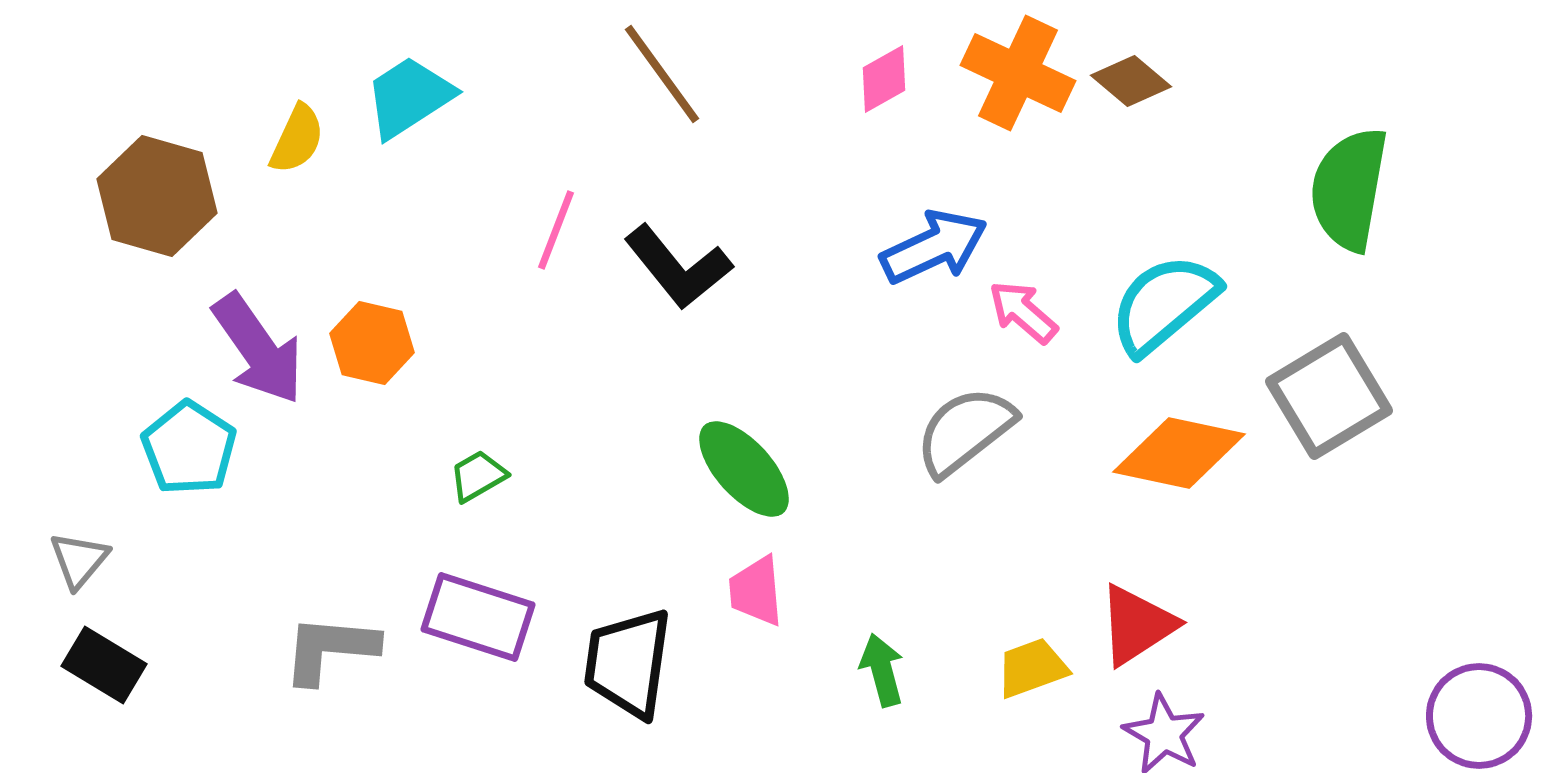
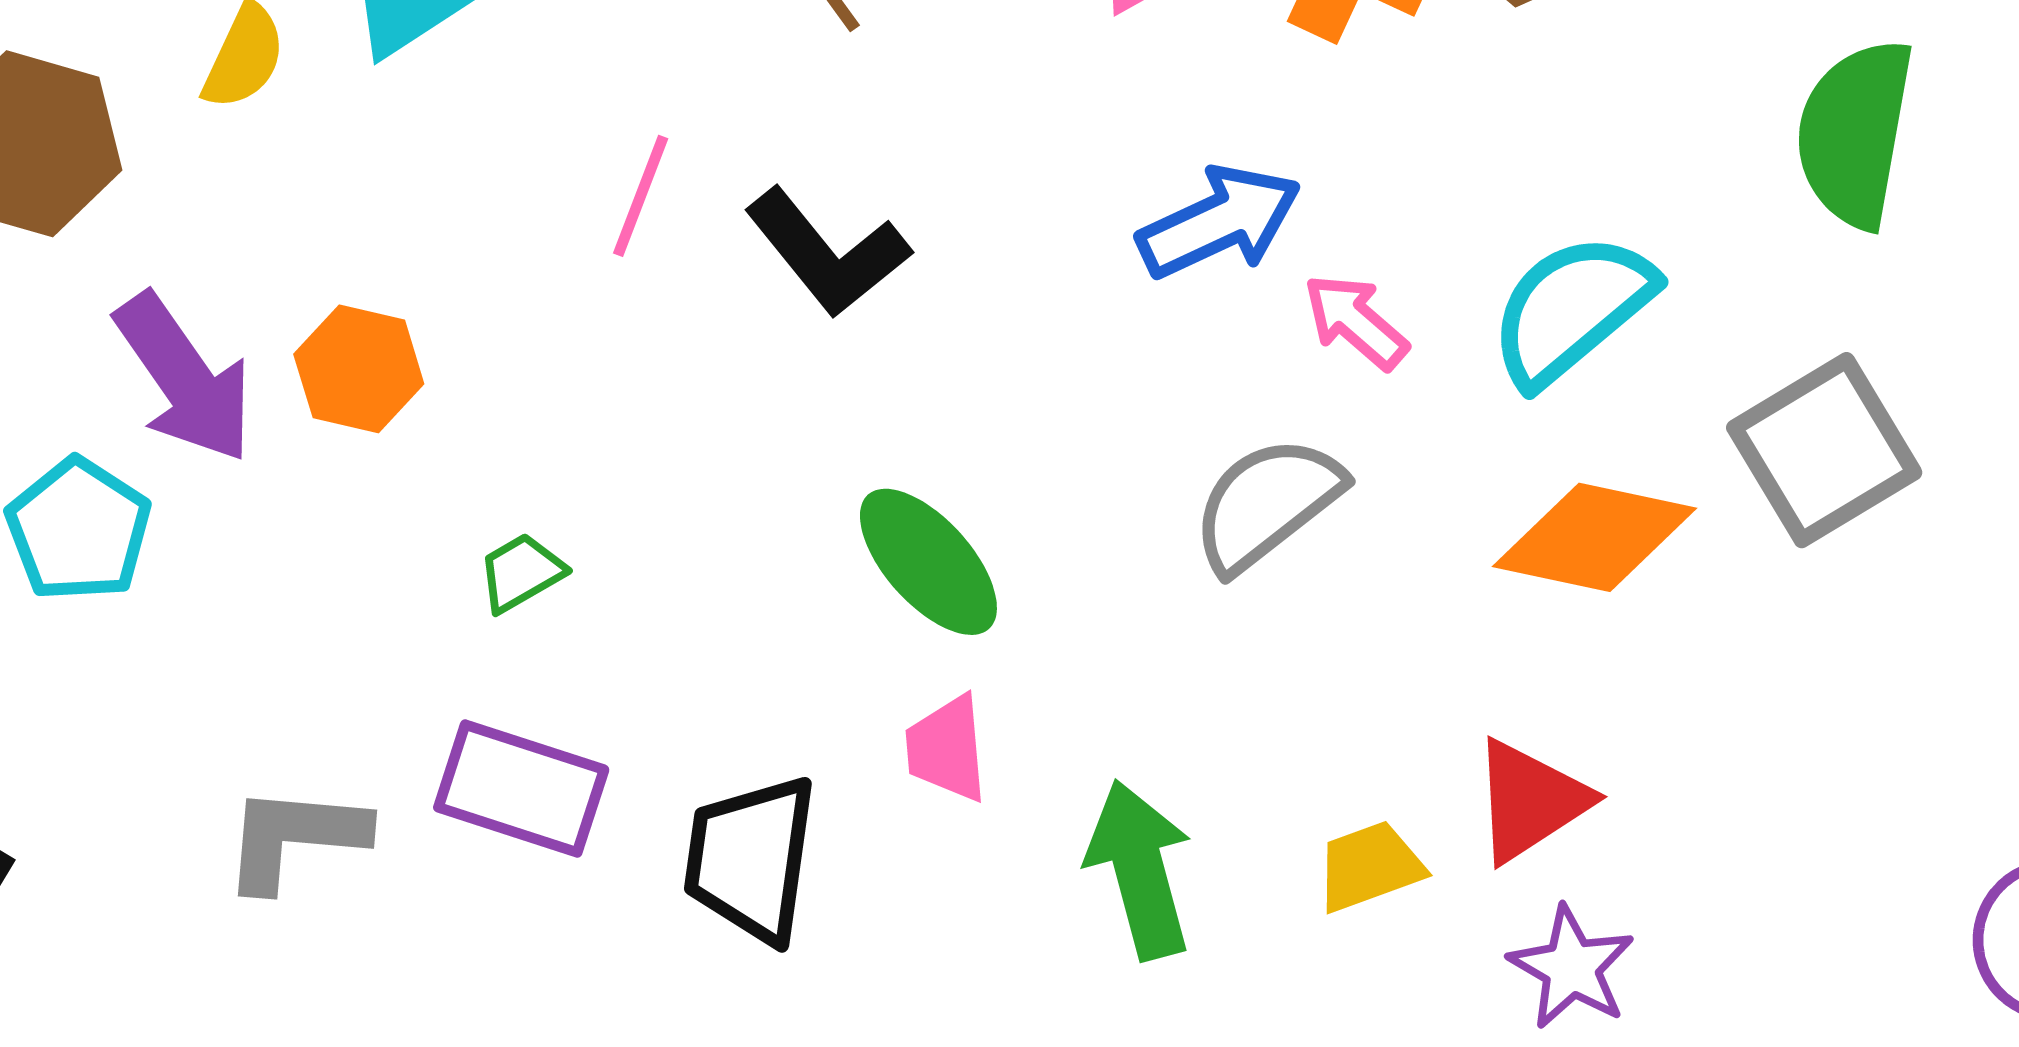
green arrow: (882, 670) -> (1140, 870), size x1.6

